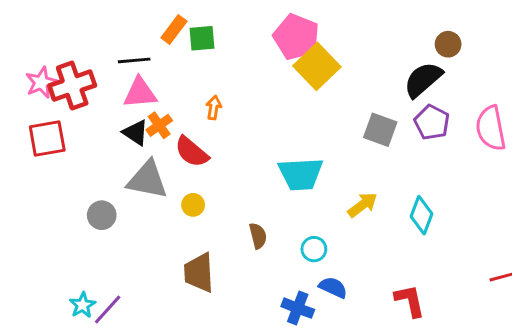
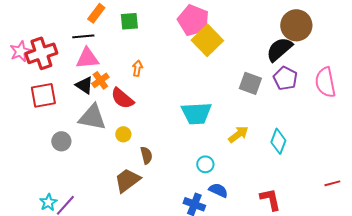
orange rectangle: (174, 29) -> (96, 13), moved
brown circle: (448, 44) -> (296, 25), size x1.8
red square: (47, 139) -> (43, 95), moved
brown semicircle: (258, 236) -> (146, 155), moved
brown trapezoid: (199, 273) -> (127, 180), turned 56

